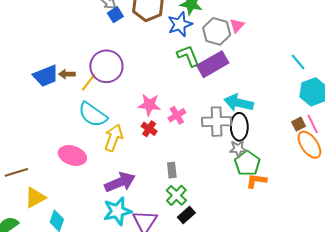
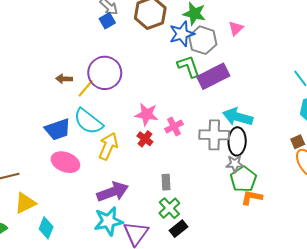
blue square: (115, 15) -> (107, 21), moved
pink triangle: (237, 26) -> (236, 28), moved
gray hexagon: (217, 31) -> (203, 40), moved
blue trapezoid: (46, 76) -> (58, 129), moved

